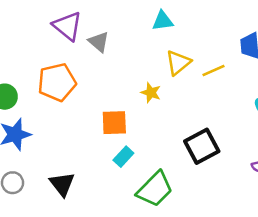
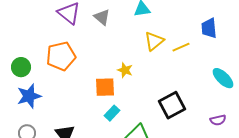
gray triangle: (99, 42) -> (102, 17), moved
yellow star: (151, 93) -> (125, 70), moved

